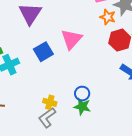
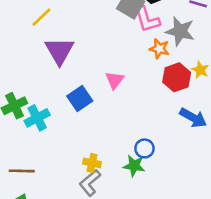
pink triangle: (71, 39) -> (115, 80), size x0.7
blue circle: (82, 94) -> (144, 148), moved

